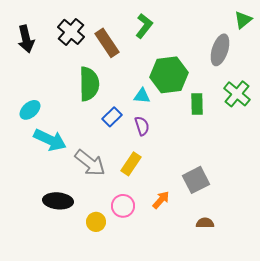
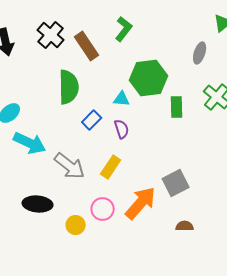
gray ellipse: (220, 50) -> (200, 53), size x0.7
orange arrow: (161, 200) -> (141, 203), size x1.8

